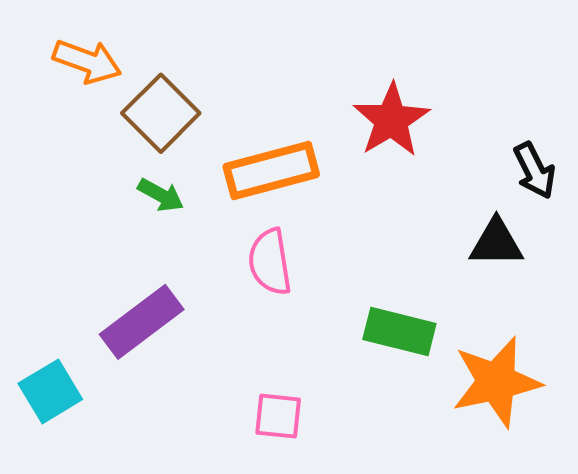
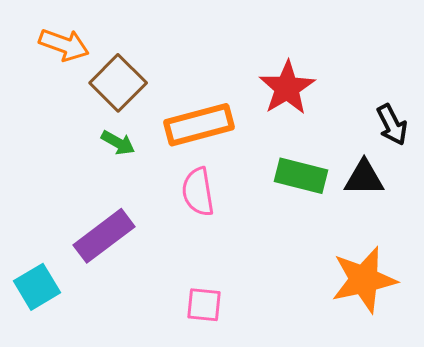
green rectangle: (399, 331) -> (301, 176), moved

